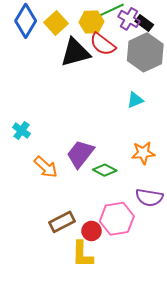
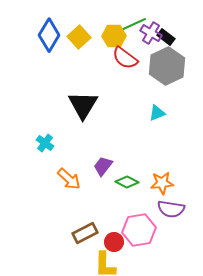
black triangle: (75, 52) -> (83, 105), moved, turned -44
orange star: (143, 153) -> (162, 183), moved
purple trapezoid: (80, 154) -> (103, 166), size x0.7

